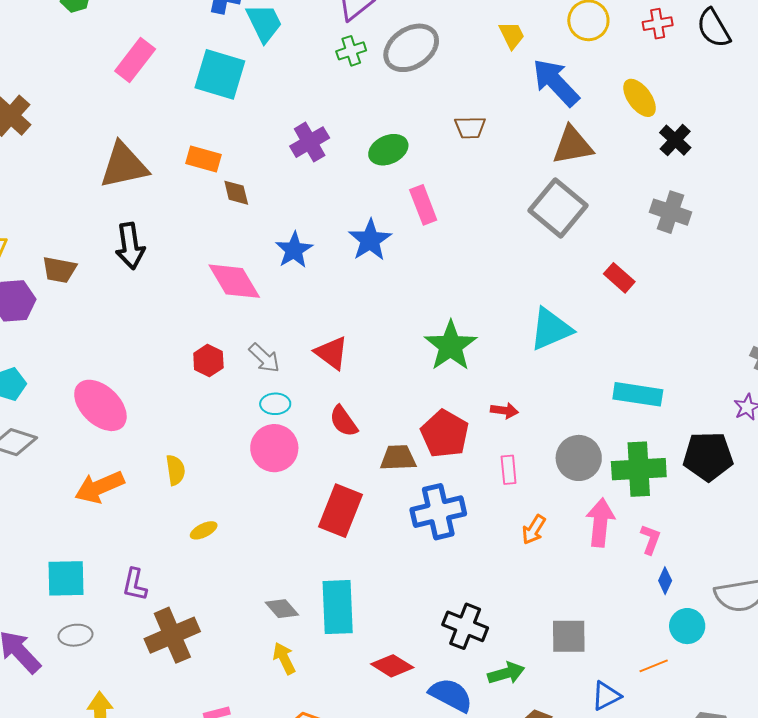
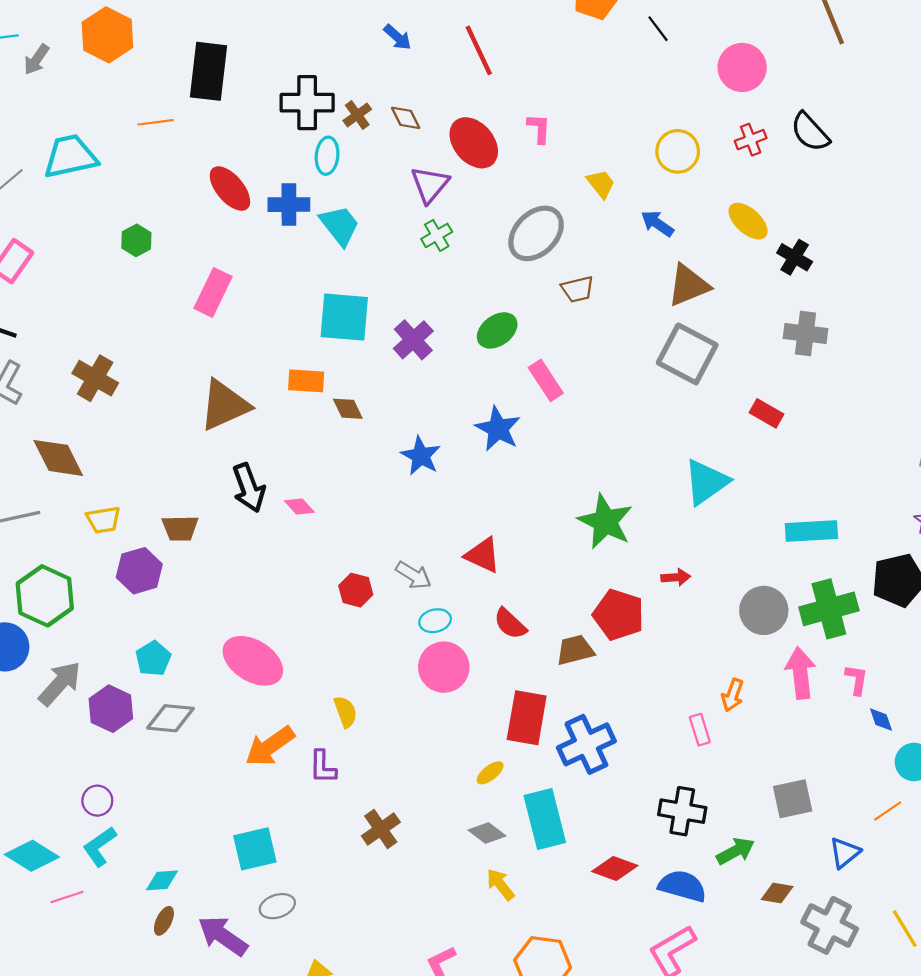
gray ellipse: (411, 48) -> (536, 233), moved
cyan square: (220, 74) -> (344, 317), moved
blue arrow: (556, 83) -> (657, 223), size x0.6
pink diamond: (234, 281) -> (299, 507), moved, size x0.5
pink rectangle: (509, 470) -> (700, 730), moved
blue cross: (438, 512) -> (586, 744), moved
yellow ellipse: (204, 530) -> (490, 773), moved
blue diamond: (665, 581) -> (881, 720), turned -32
purple L-shape: (135, 585) -> (323, 767), moved
brown cross: (172, 635) -> (381, 829), moved, size x0.7

